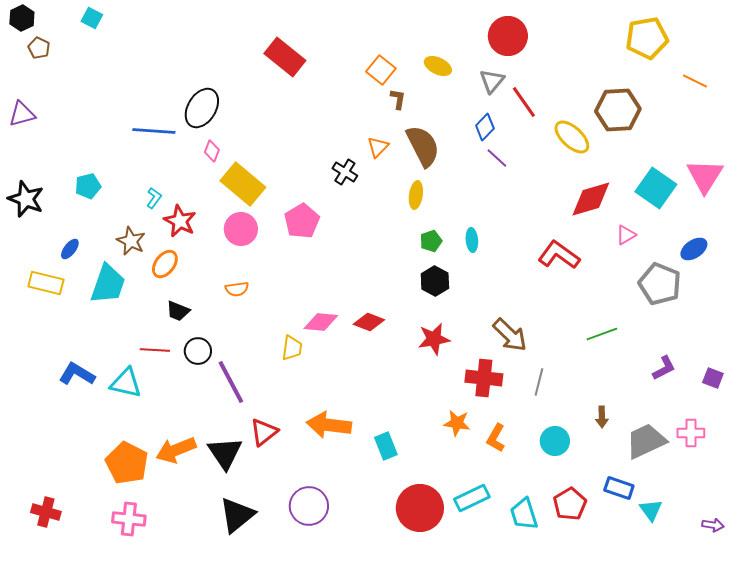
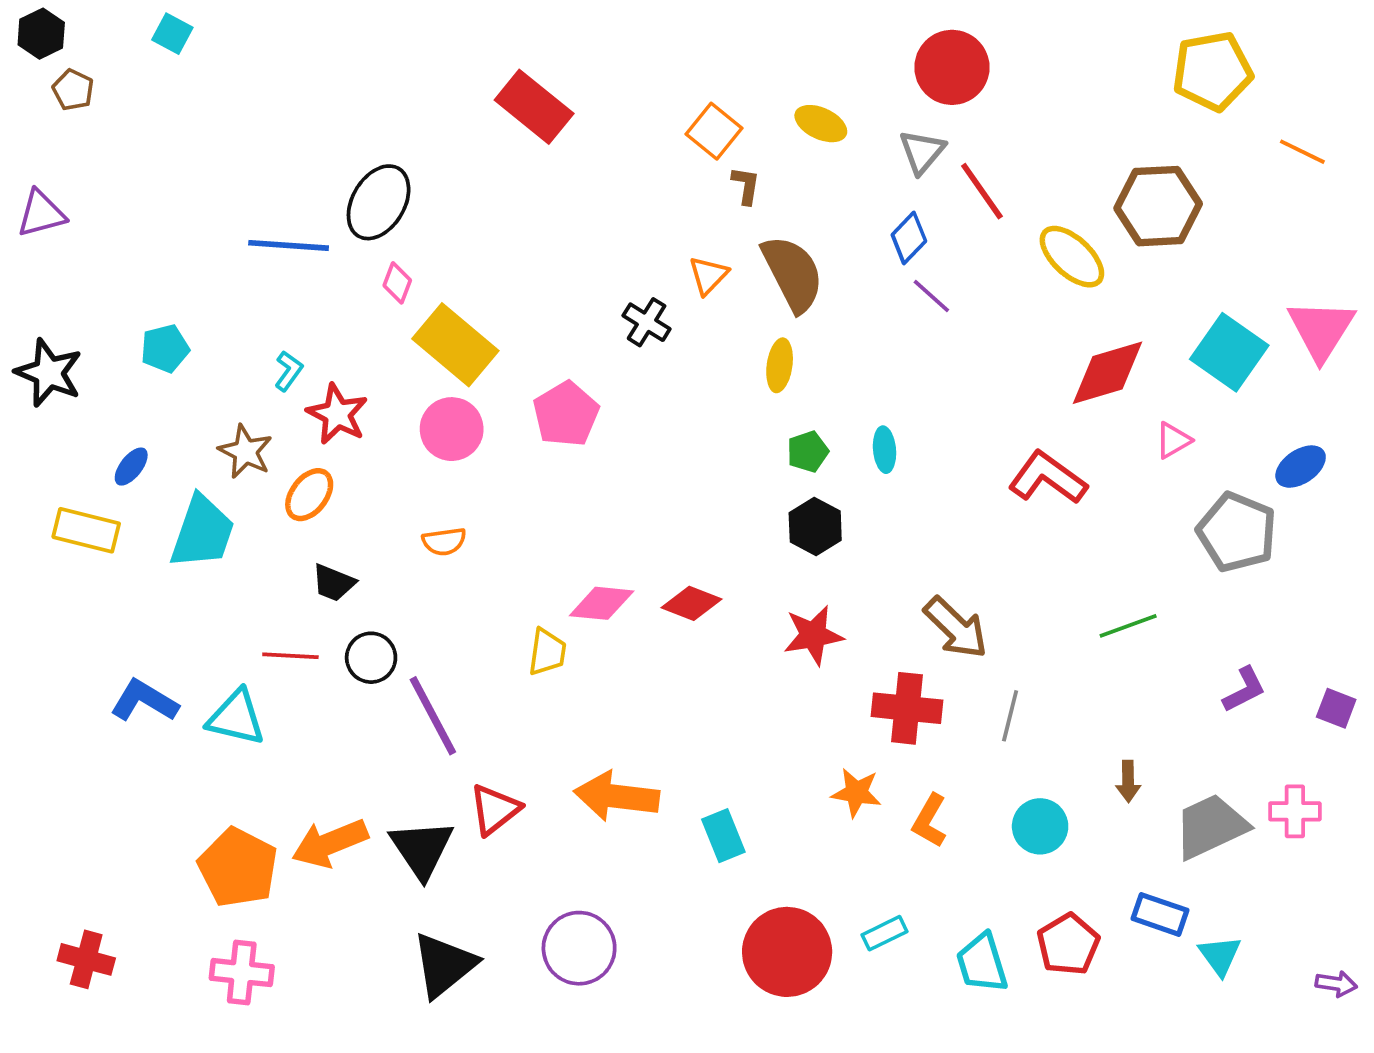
cyan rectangle: (472, 498) -> (885, 933), size x0.7

